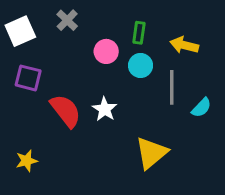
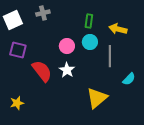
gray cross: (67, 20) -> (43, 13), turned 32
pink circle: (106, 51) -> (67, 46), moved
cyan semicircle: (201, 108) -> (129, 79), moved

